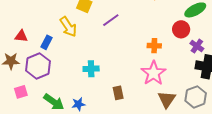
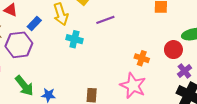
cyan cross: (91, 69) -> (74, 39), moved
pink star: (154, 73) -> (133, 86), turned -30

